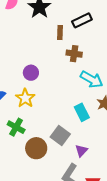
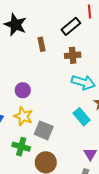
black rectangle: (82, 20) -> (71, 26), moved
brown cross: (74, 54) -> (73, 55), moved
gray square: (60, 136) -> (44, 130), moved

